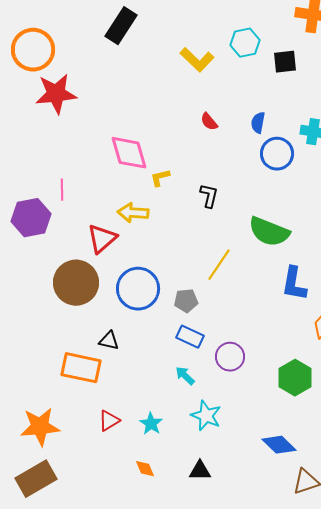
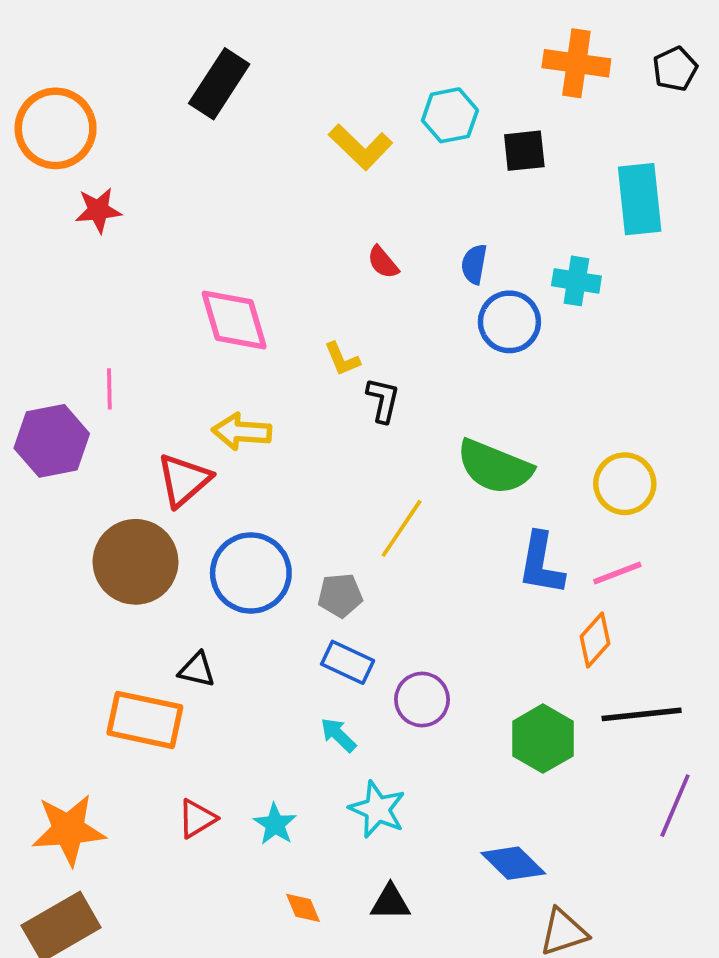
red star: (56, 94) -> (98, 210), size x0.6
yellow L-shape: (160, 178) -> (342, 359), moved, turned -100
orange diamond: (145, 469) -> (303, 908), moved
black triangle: (200, 471) -> (390, 902), moved

